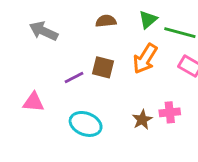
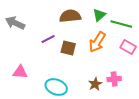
brown semicircle: (106, 21) -> (70, 16), size x1.5
gray arrow: (44, 31) -> (15, 23), moved
purple line: (74, 78) -> (48, 39), moved

